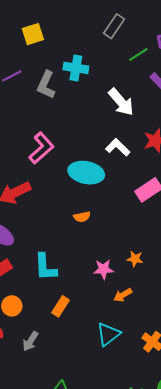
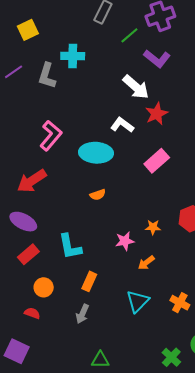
white arrow: (121, 102) -> (136, 87), moved
gray arrow: (30, 341) -> (82, 314), moved

